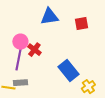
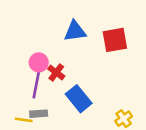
red square: (81, 24) -> (115, 40), size x1.5
blue rectangle: (68, 71) -> (79, 99), moved

